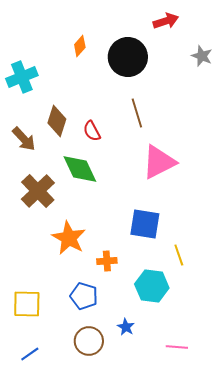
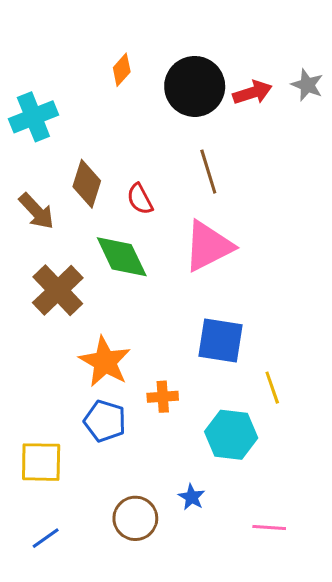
red arrow: (166, 21) -> (252, 93), moved
pink triangle: (159, 162) -> (208, 246), moved
blue pentagon: (84, 296) -> (105, 421), moved

